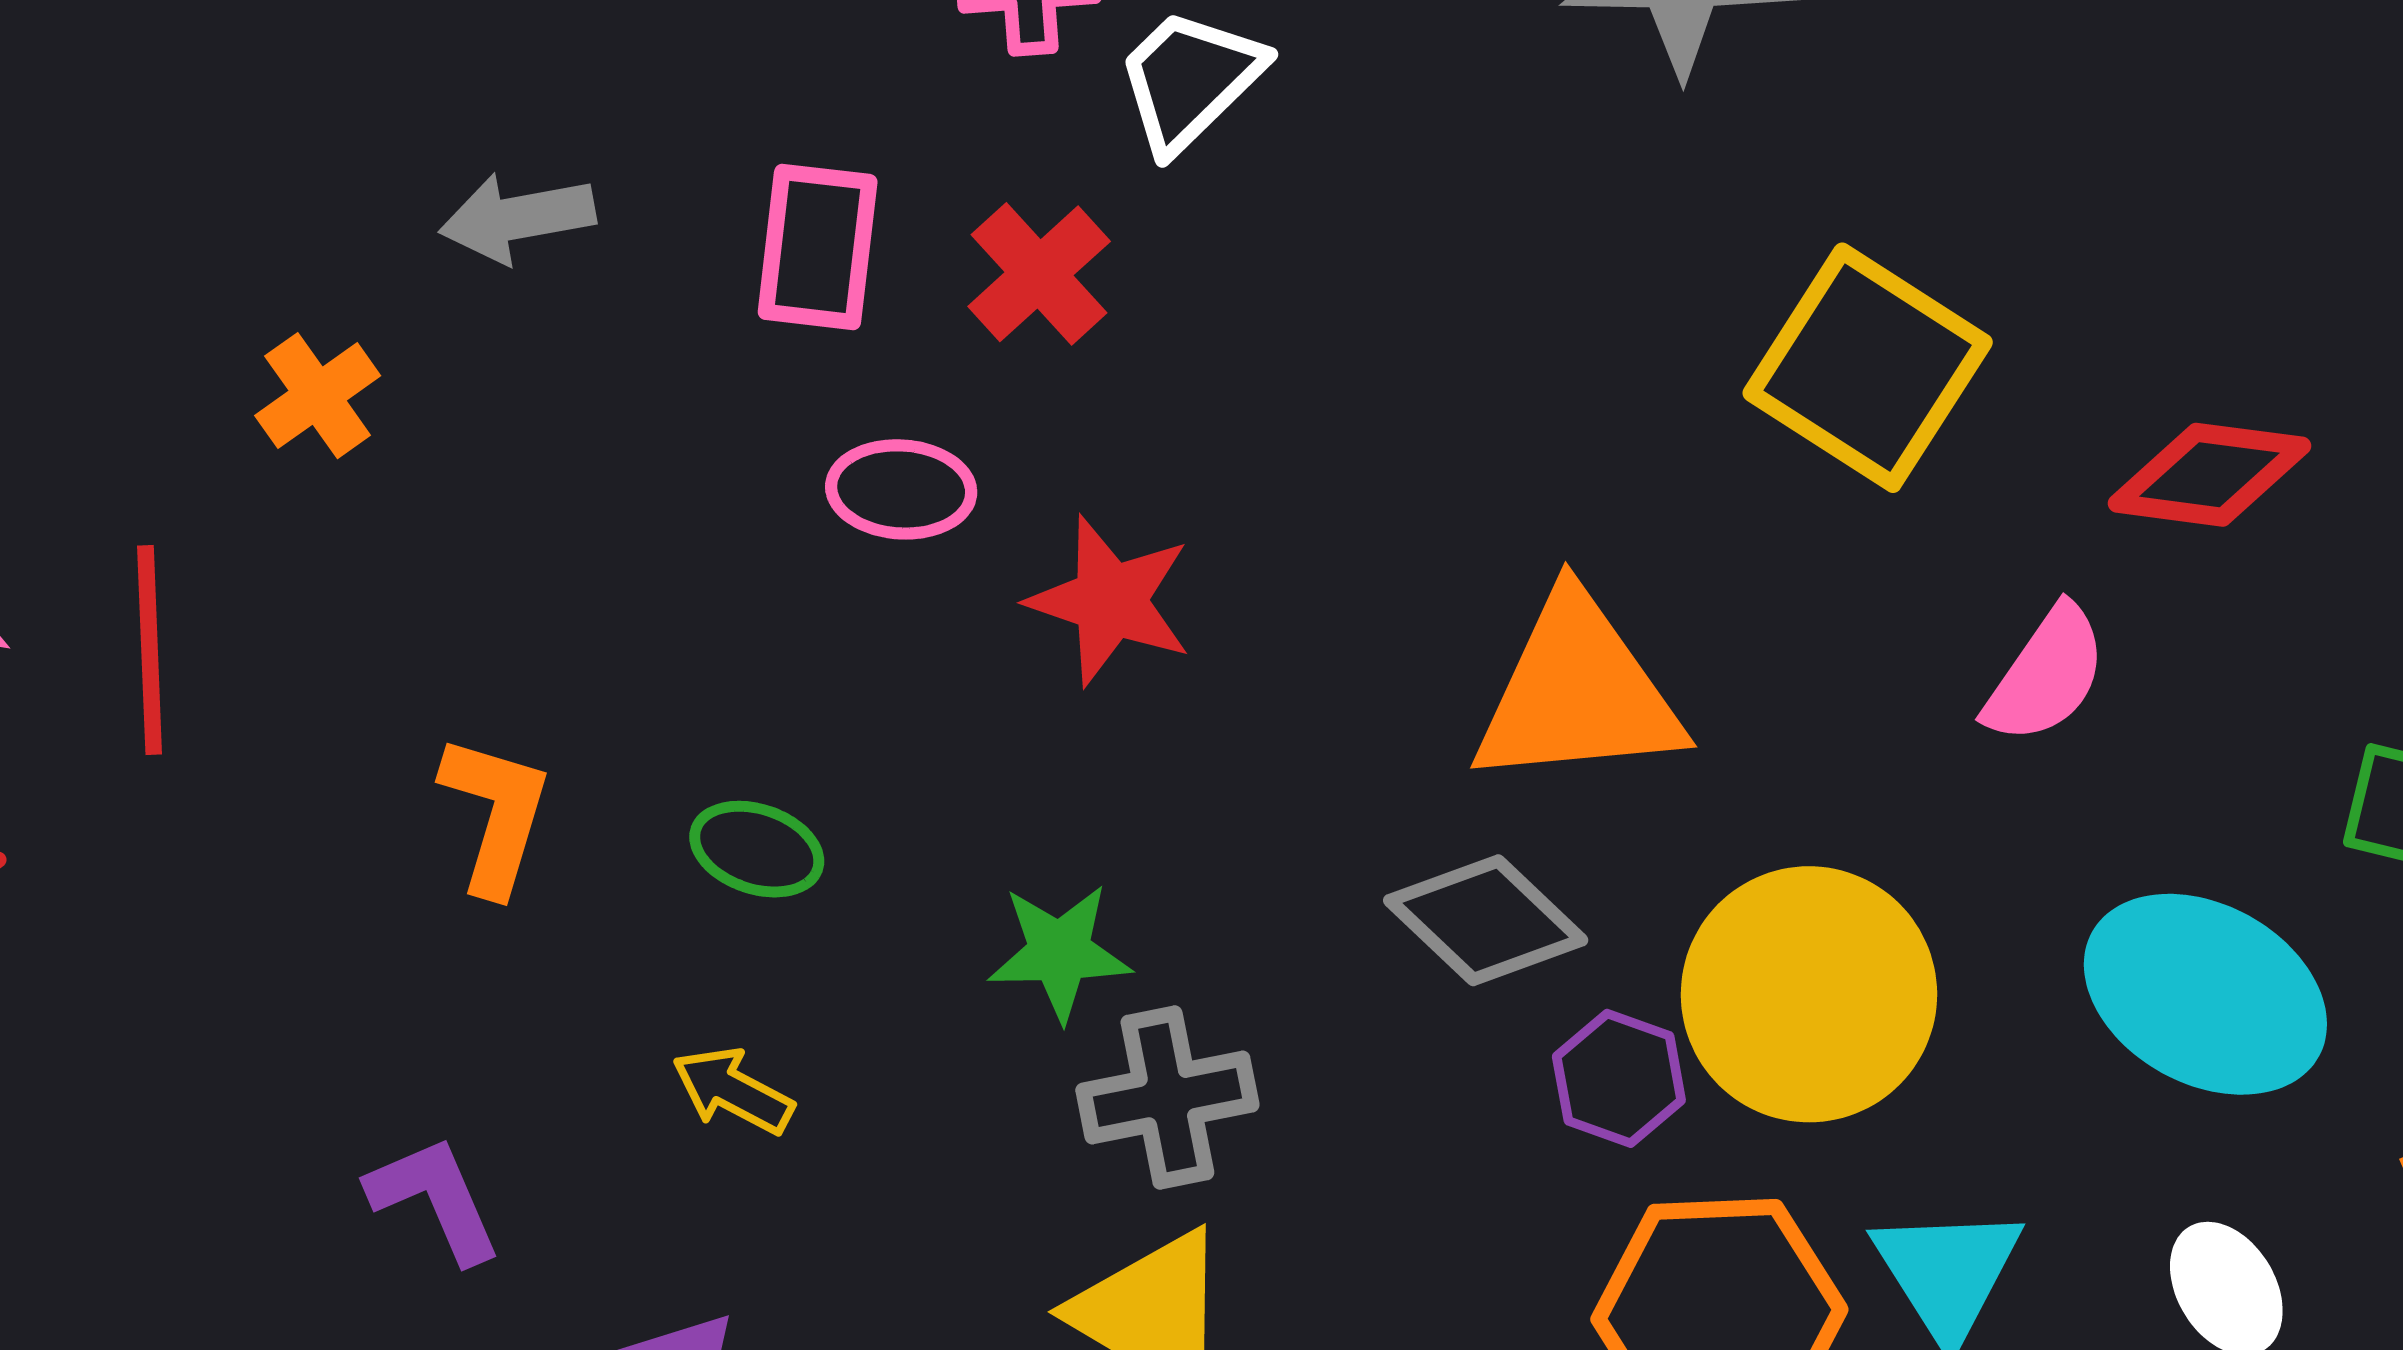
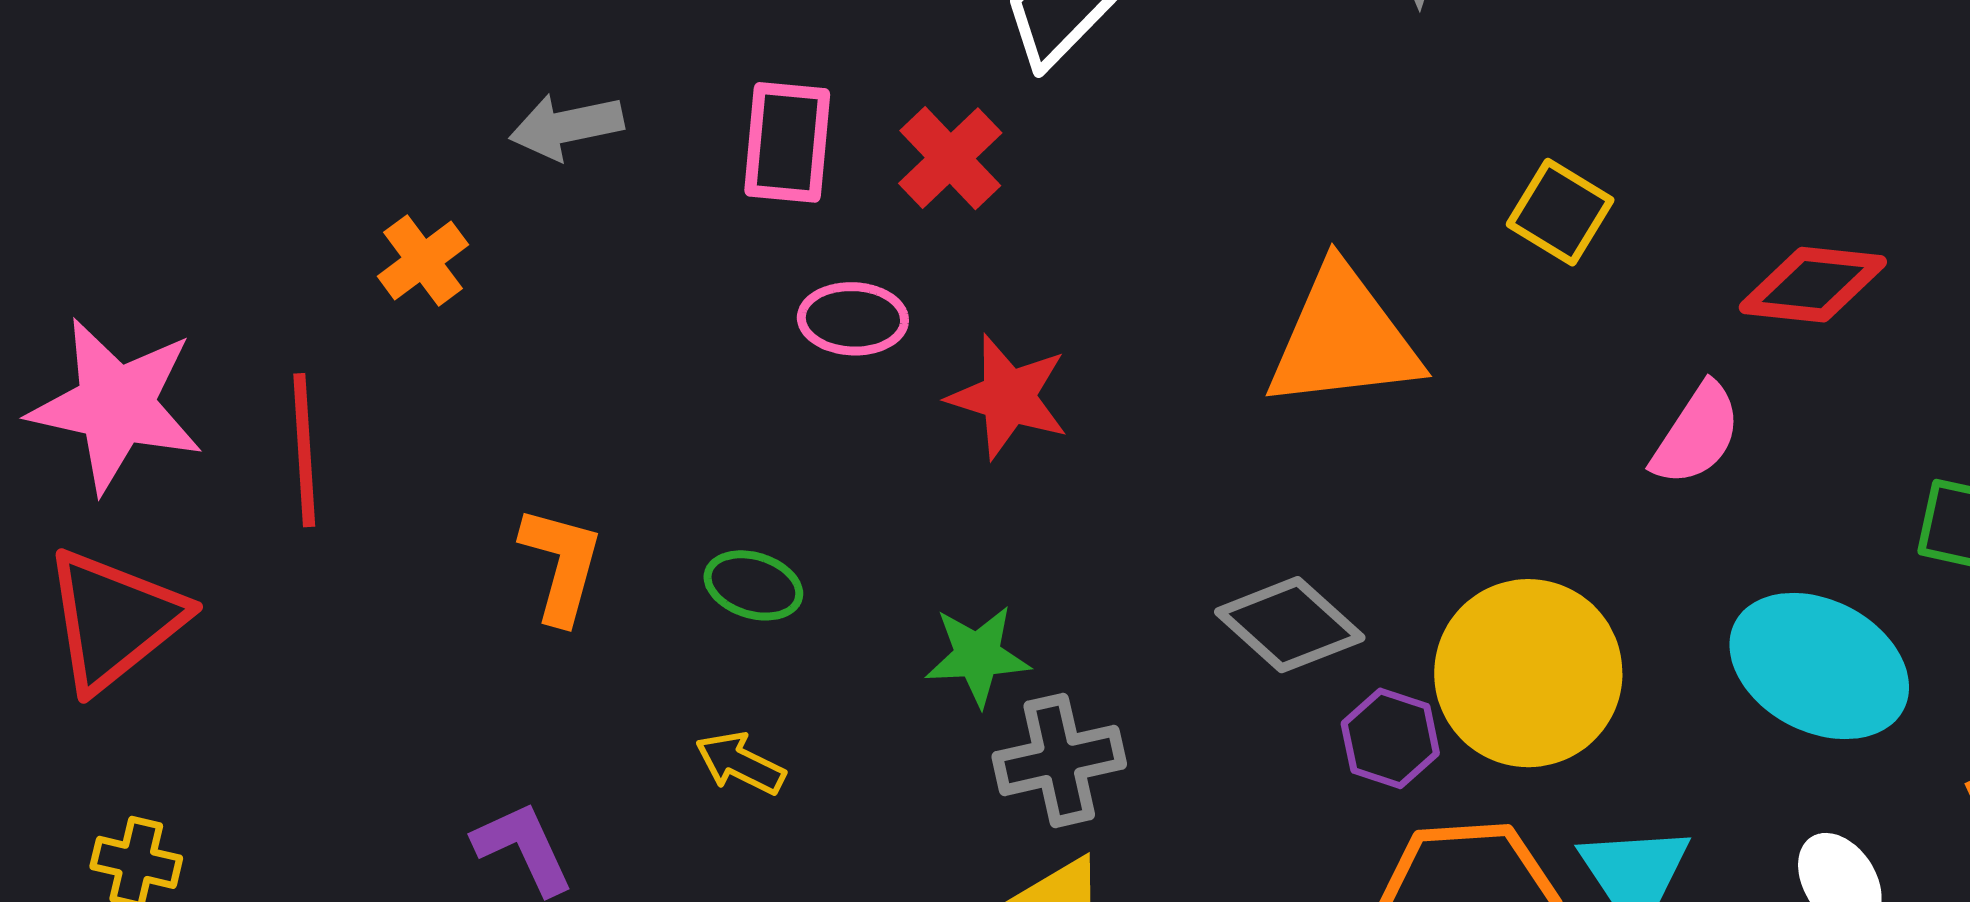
yellow square: (1868, 368) -> (1560, 212), size x0.6
orange triangle: (1578, 692) -> (1343, 339), moved

